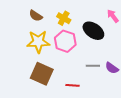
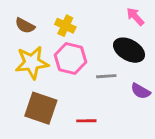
black ellipse: (93, 31) -> (129, 50), moved
gray line: (93, 66) -> (106, 76), moved

